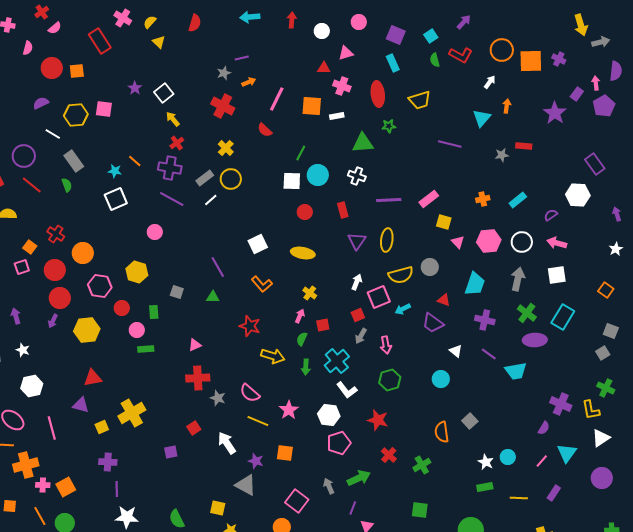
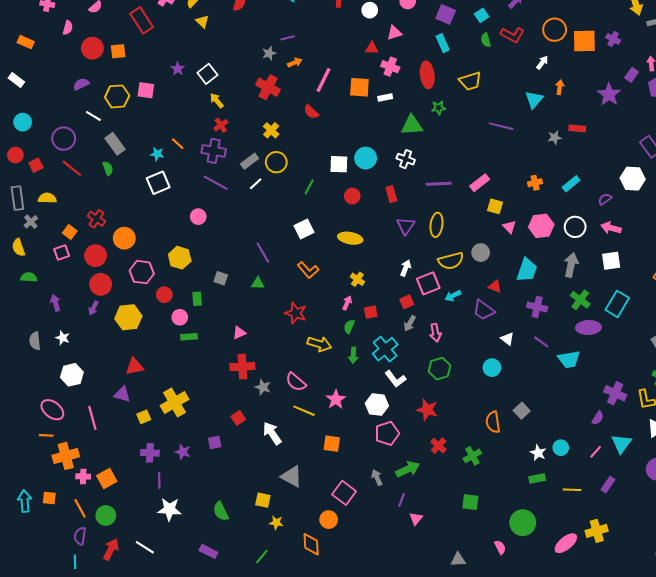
green line: (301, 153) -> (309, 187), moved
purple star: (256, 461) -> (183, 452), moved

